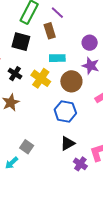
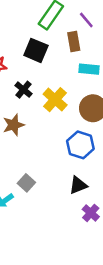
cyan rectangle: (57, 58) -> (89, 69), moved

